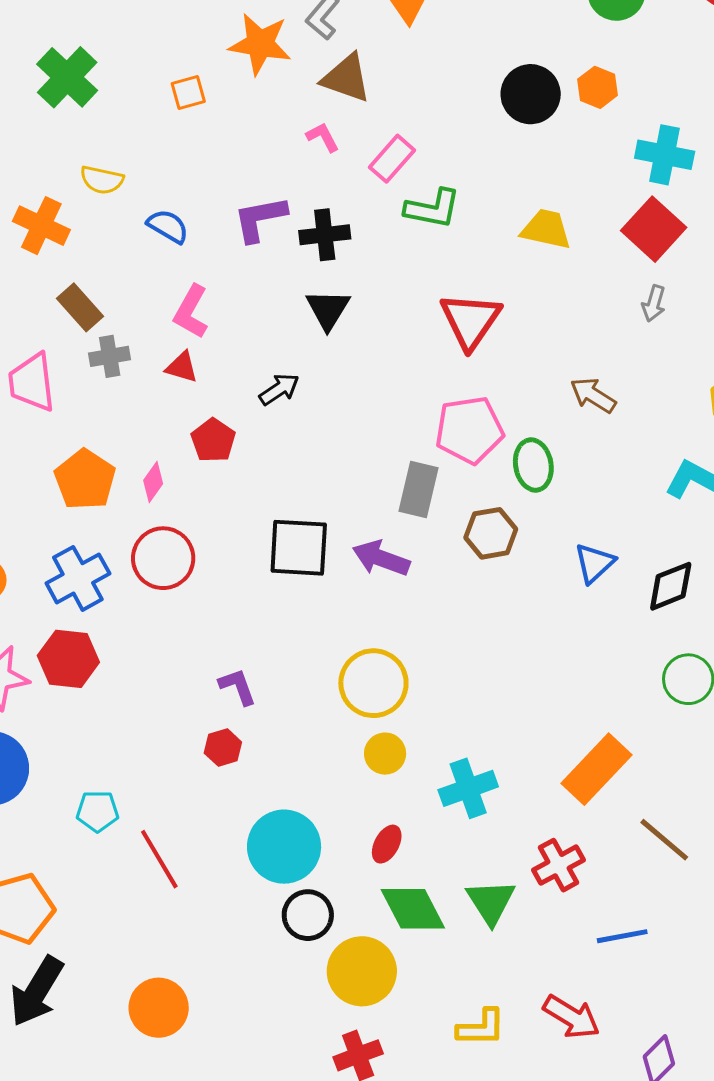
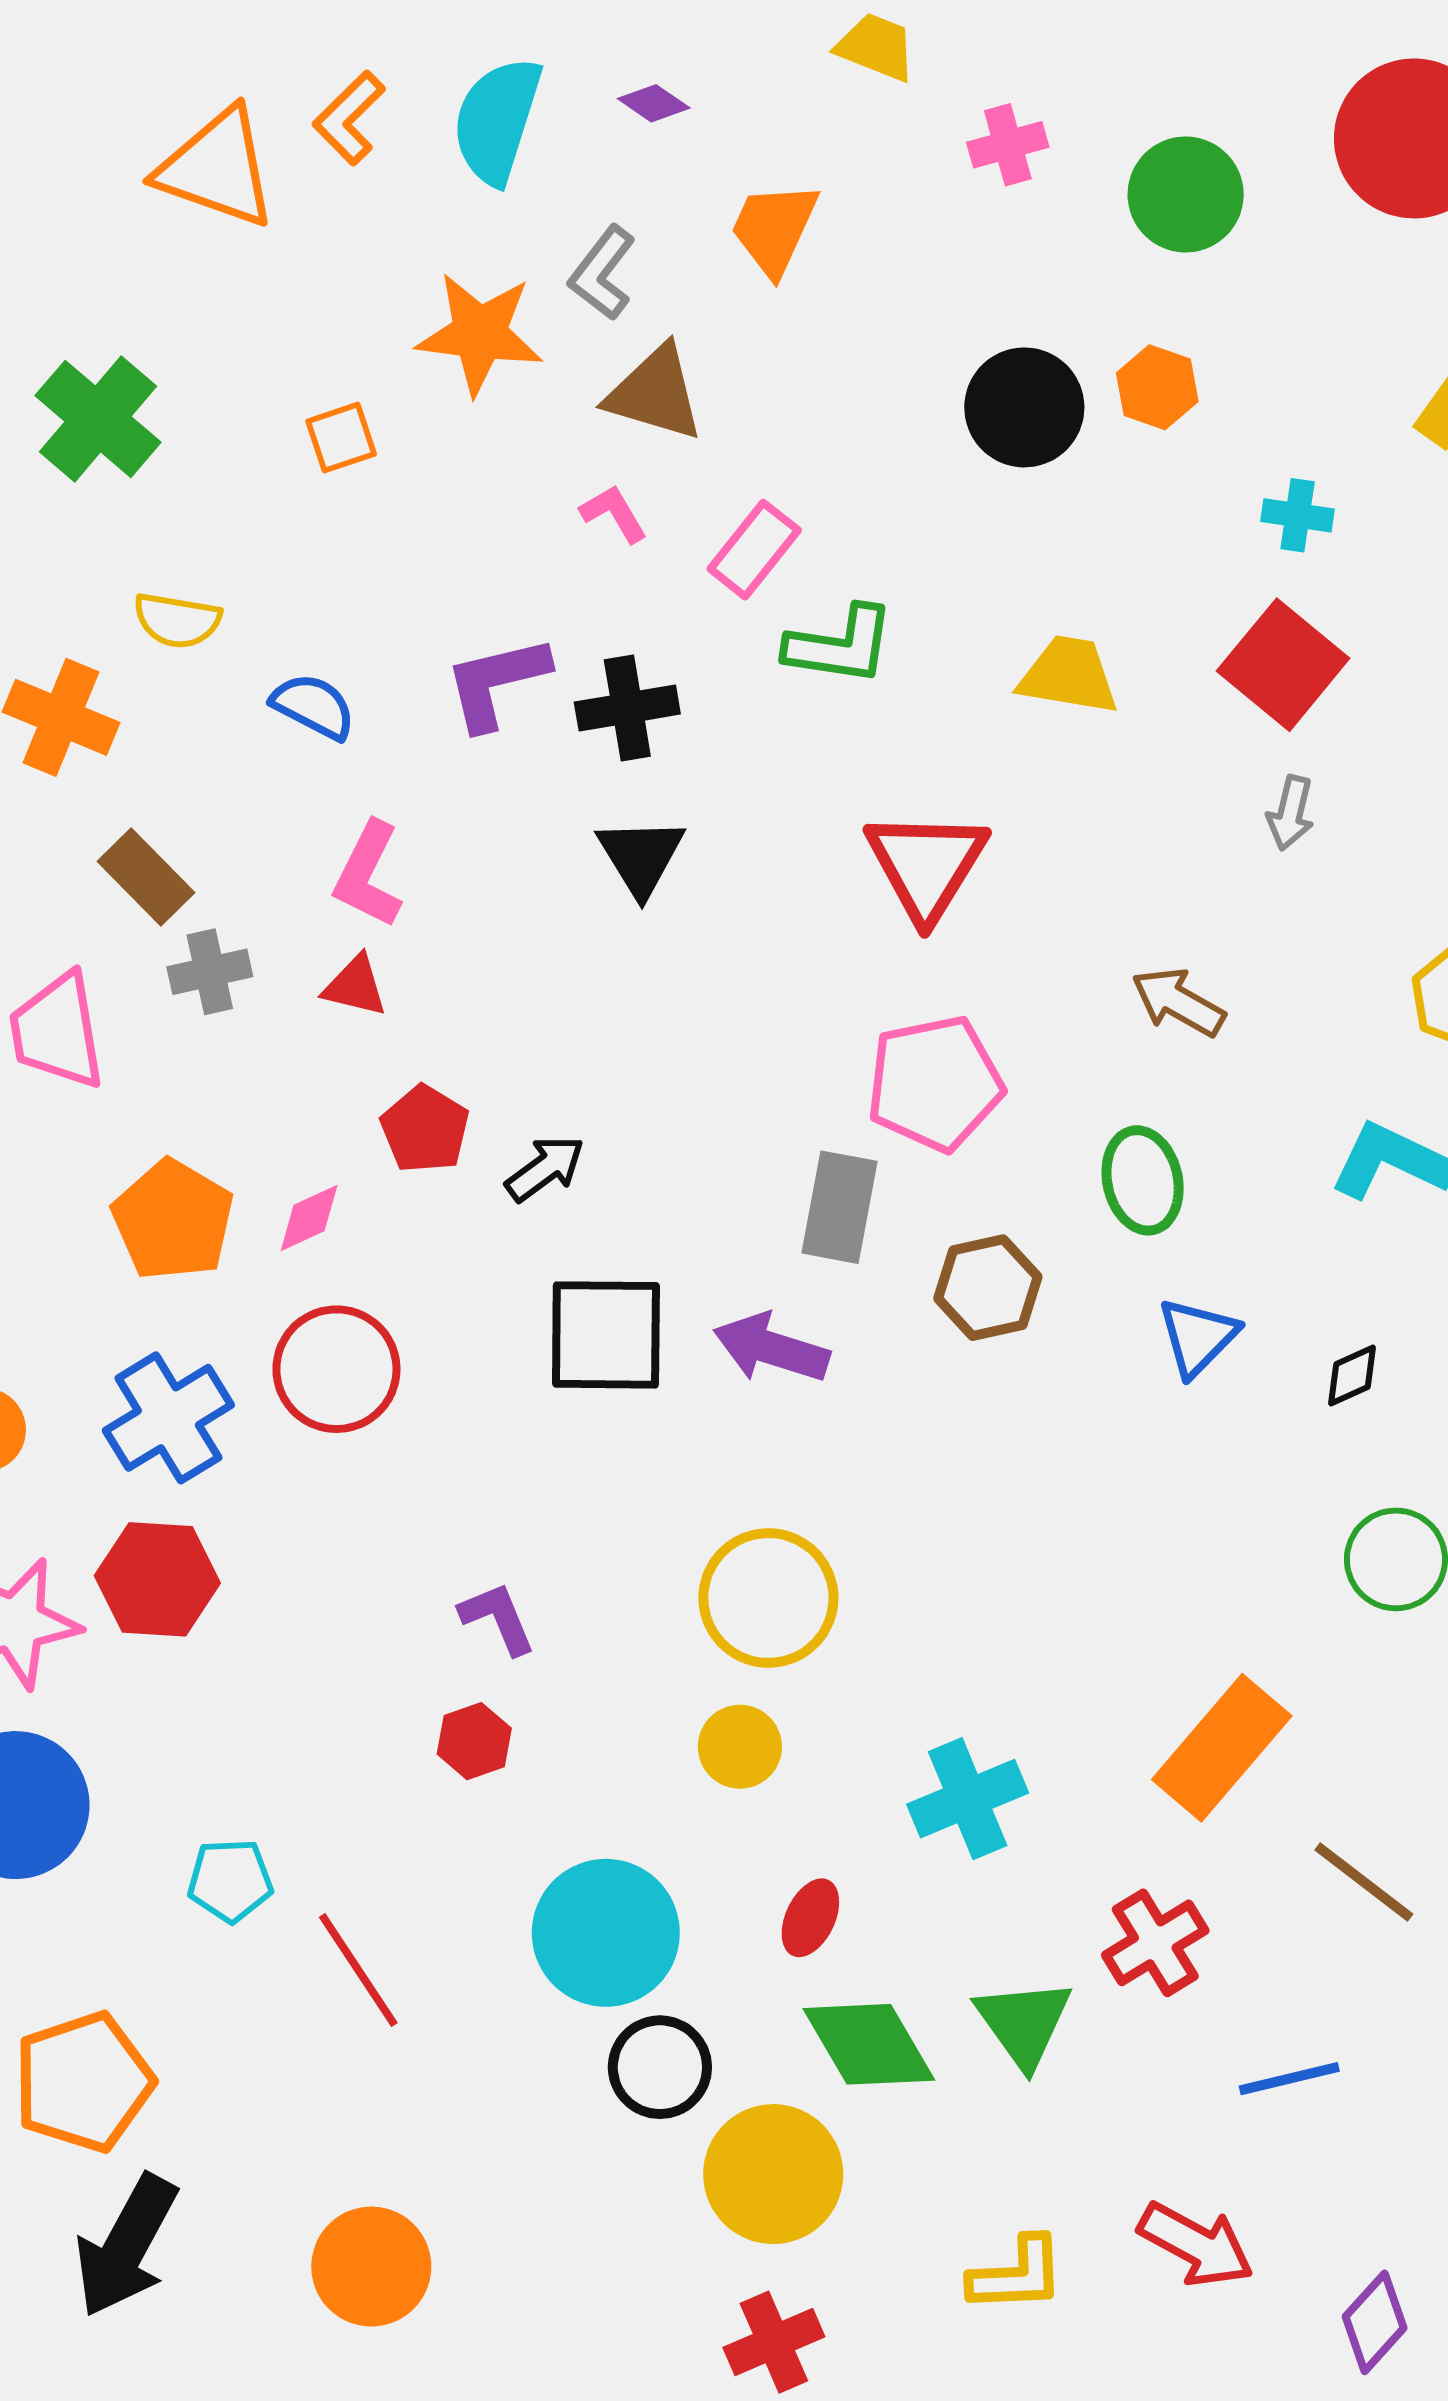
cyan cross: (665, 155) -> (1298, 515), size x0.6
black arrow: (279, 389) -> (545, 1168), moved
green ellipse: (533, 465) -> (1143, 1180), moved
pink diamond: (153, 482) -> (309, 1218), turned 33
black diamond: (671, 586) -> (1352, 1376), size x0.6
yellow circle: (385, 754) -> (740, 1747), moved

